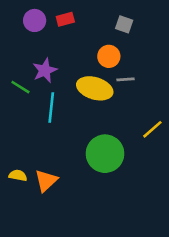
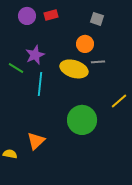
yellow semicircle: (18, 175) -> (10, 154), moved

